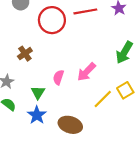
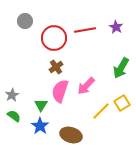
brown cross: (25, 54) -> (56, 67), moved
pink semicircle: (58, 77) -> (60, 91), size x1.6

